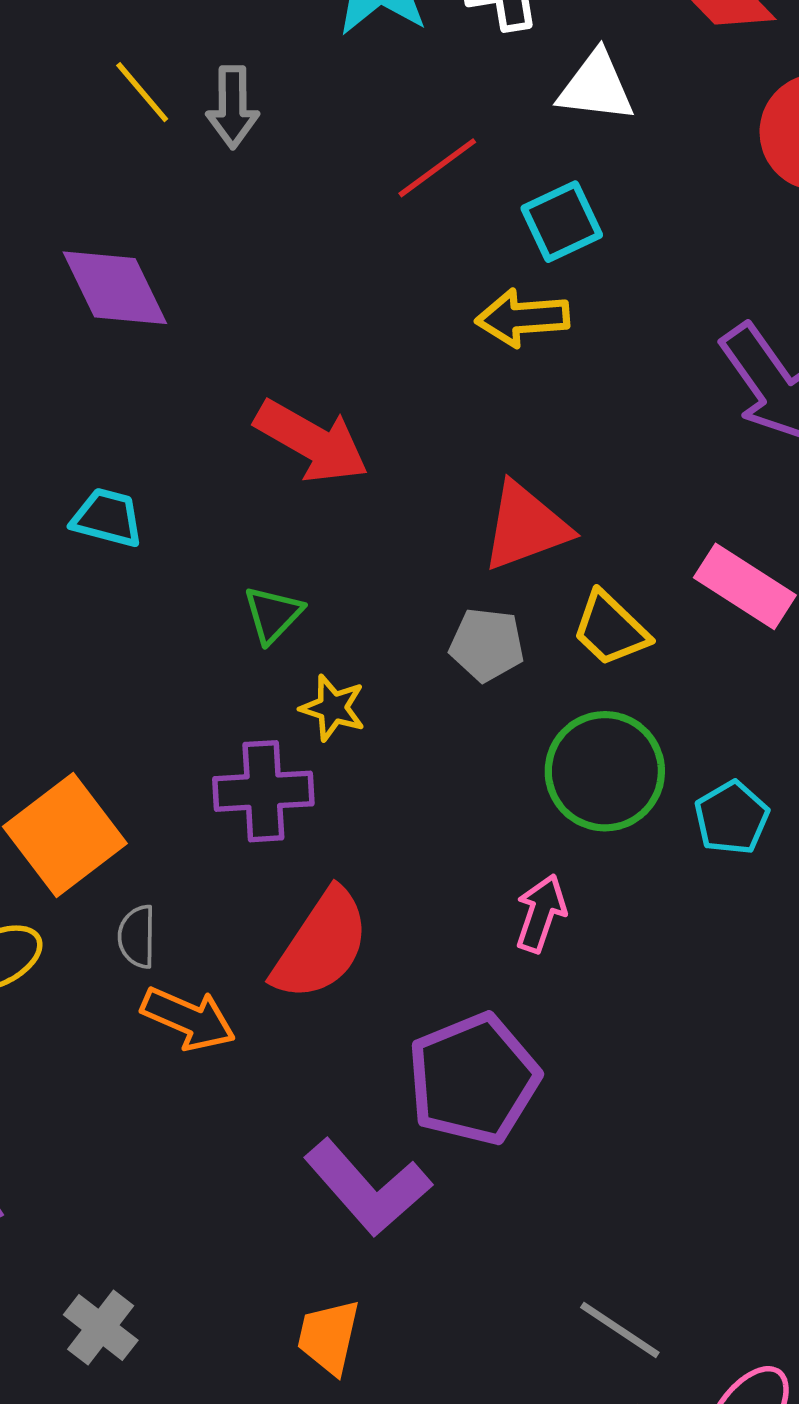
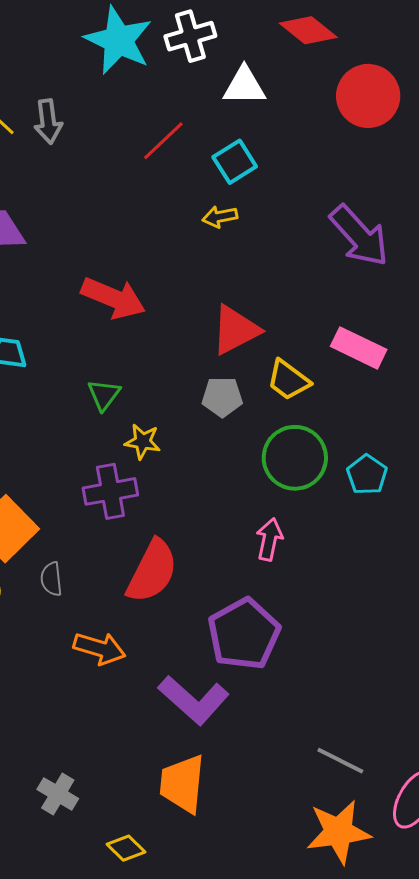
yellow arrow: (523, 318) -> (220, 217), size x0.7
orange arrow: (188, 1019) -> (99, 648), moved
orange trapezoid: (329, 1337) -> (182, 784), size x1.4

